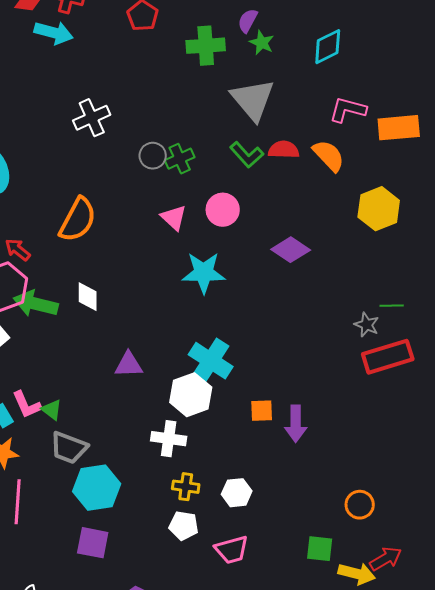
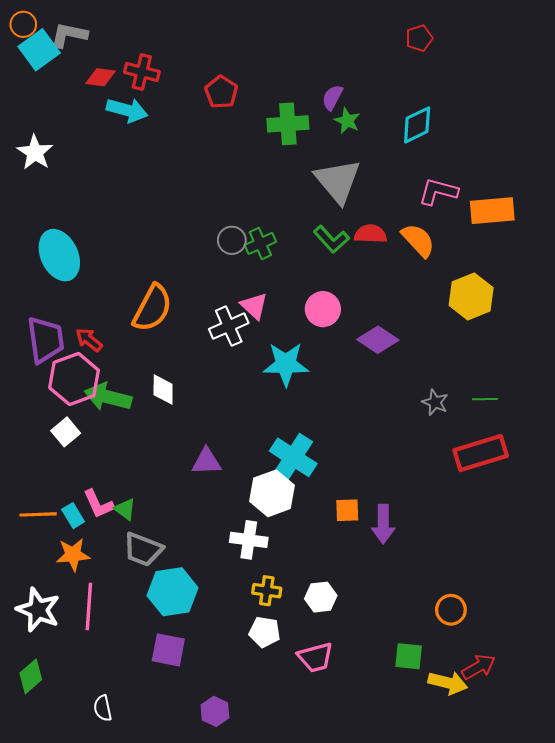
white cross: (92, 118) -> (229, 326), moved
pink circle: (223, 210) -> (323, 309), moved
gray star: (367, 325) -> (435, 402), moved

